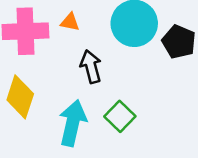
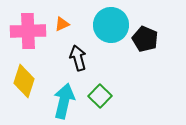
orange triangle: (70, 22) -> (62, 24), turned -35

